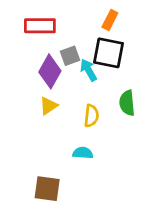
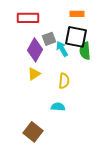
orange rectangle: (110, 20) -> (77, 14), turned 64
green semicircle: (127, 103) -> (85, 51), moved
brown square: (47, 189) -> (33, 132), turned 30

